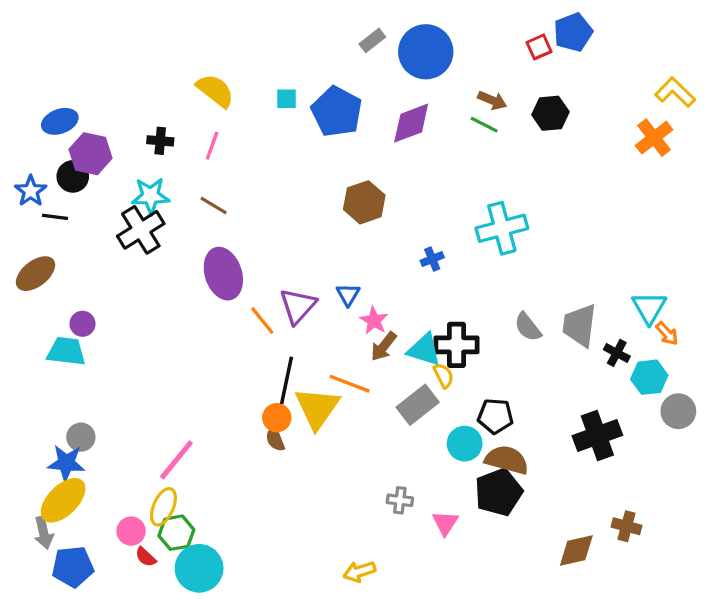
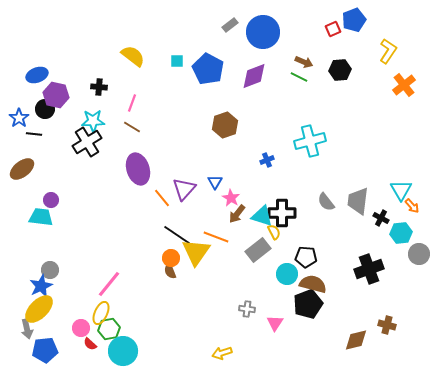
yellow L-shape: (675, 92) -> (388, 51), moved, turned 80
pink line: (212, 146) -> (132, 103), moved
black line: (286, 380) -> (177, 235), turned -68
blue star: (66, 463) -> (41, 286), turned -30

